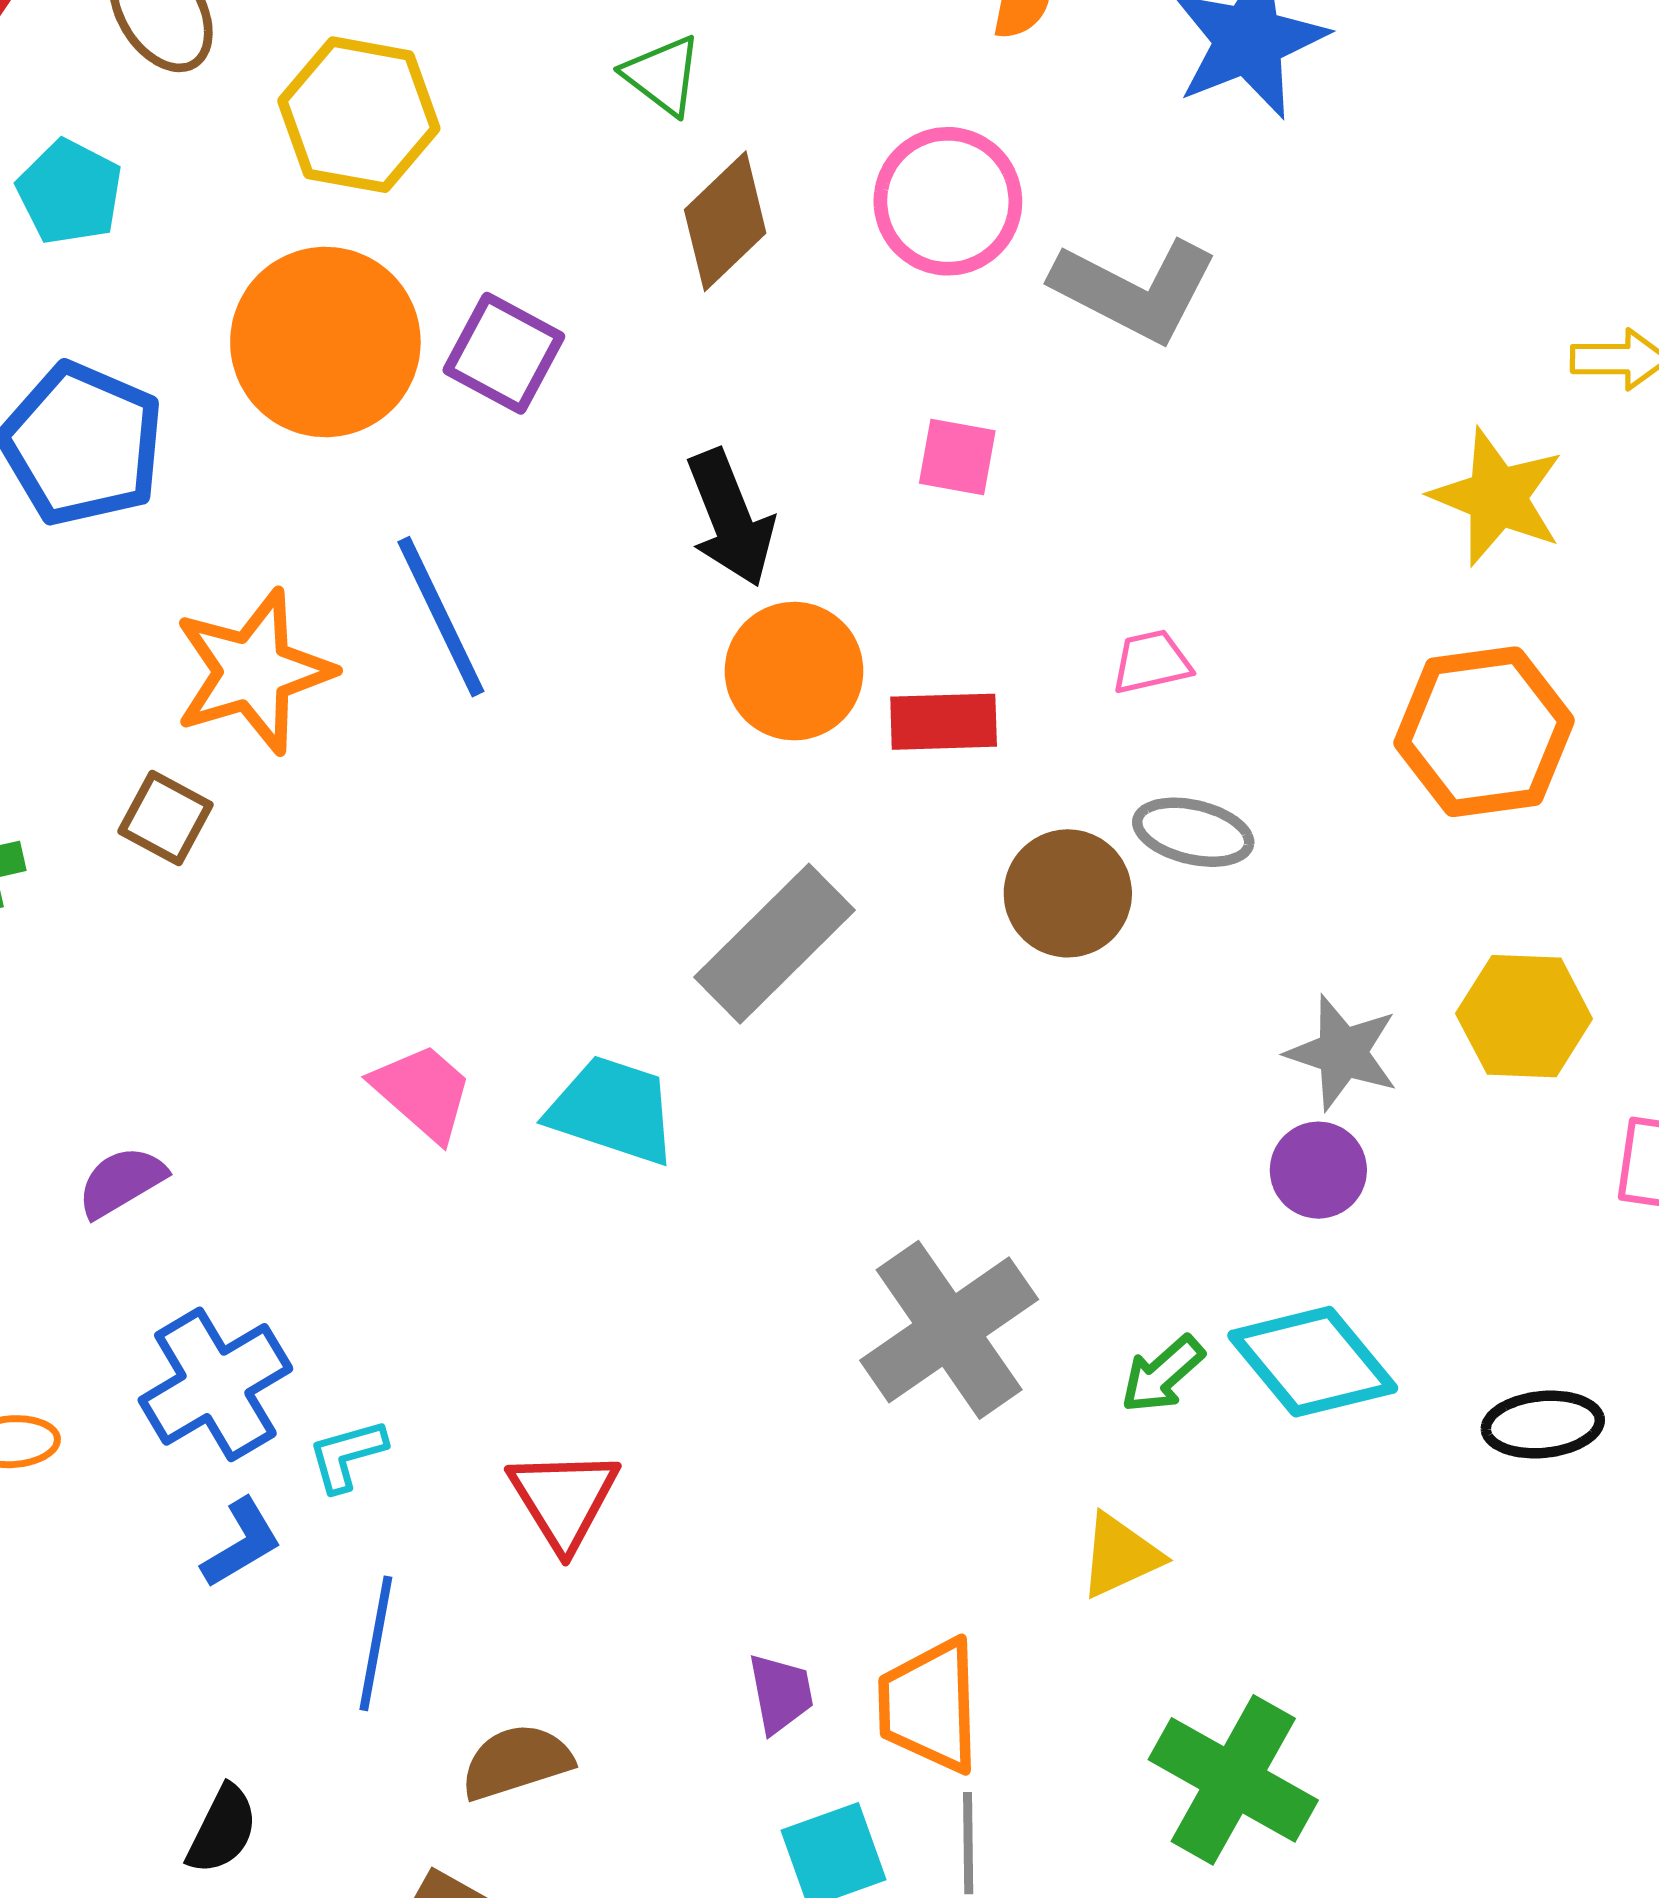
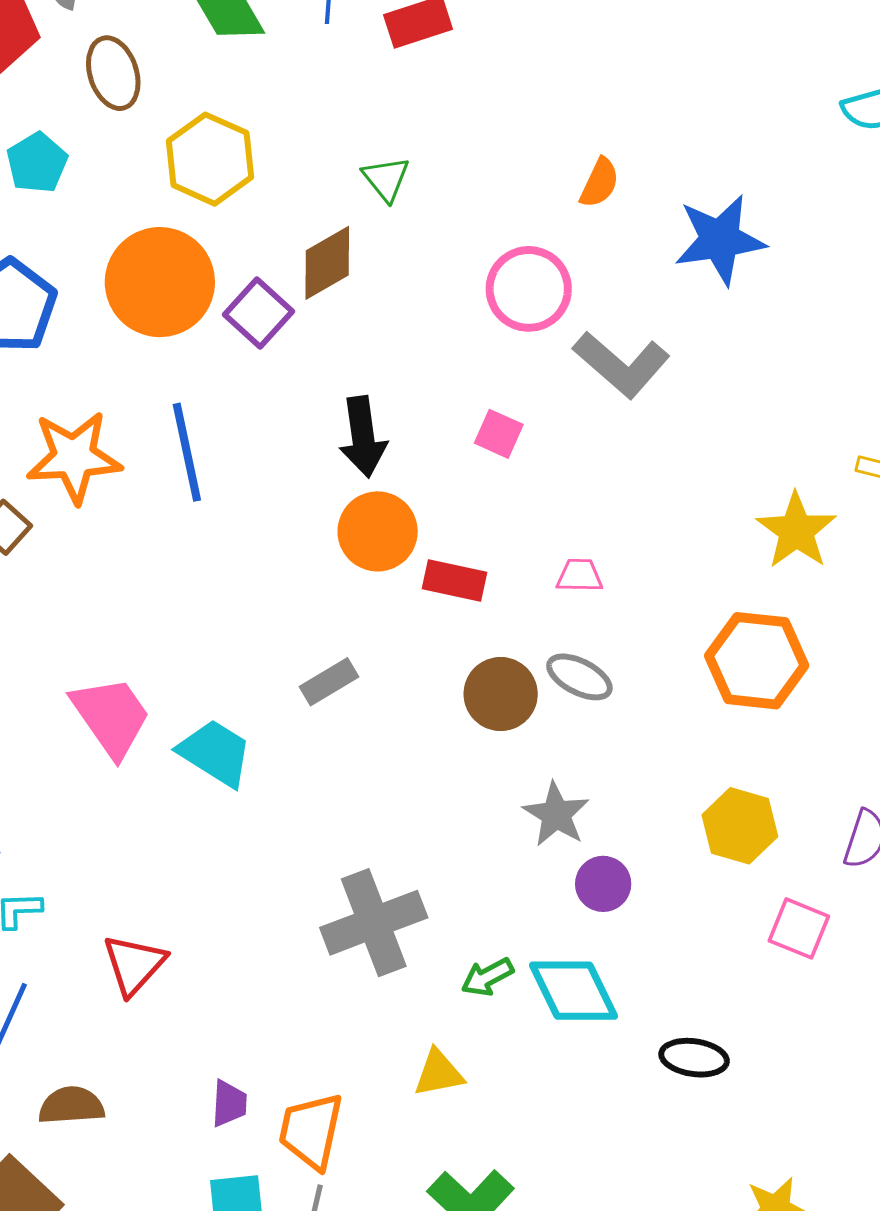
brown diamond: (725, 221) -> (327, 263), moved
gray rectangle: (774, 944) -> (329, 682), size x0.6
gray star: (1342, 1053) -> (556, 814), moved
pink trapezoid: (423, 1092) -> (111, 716), size x1.4

